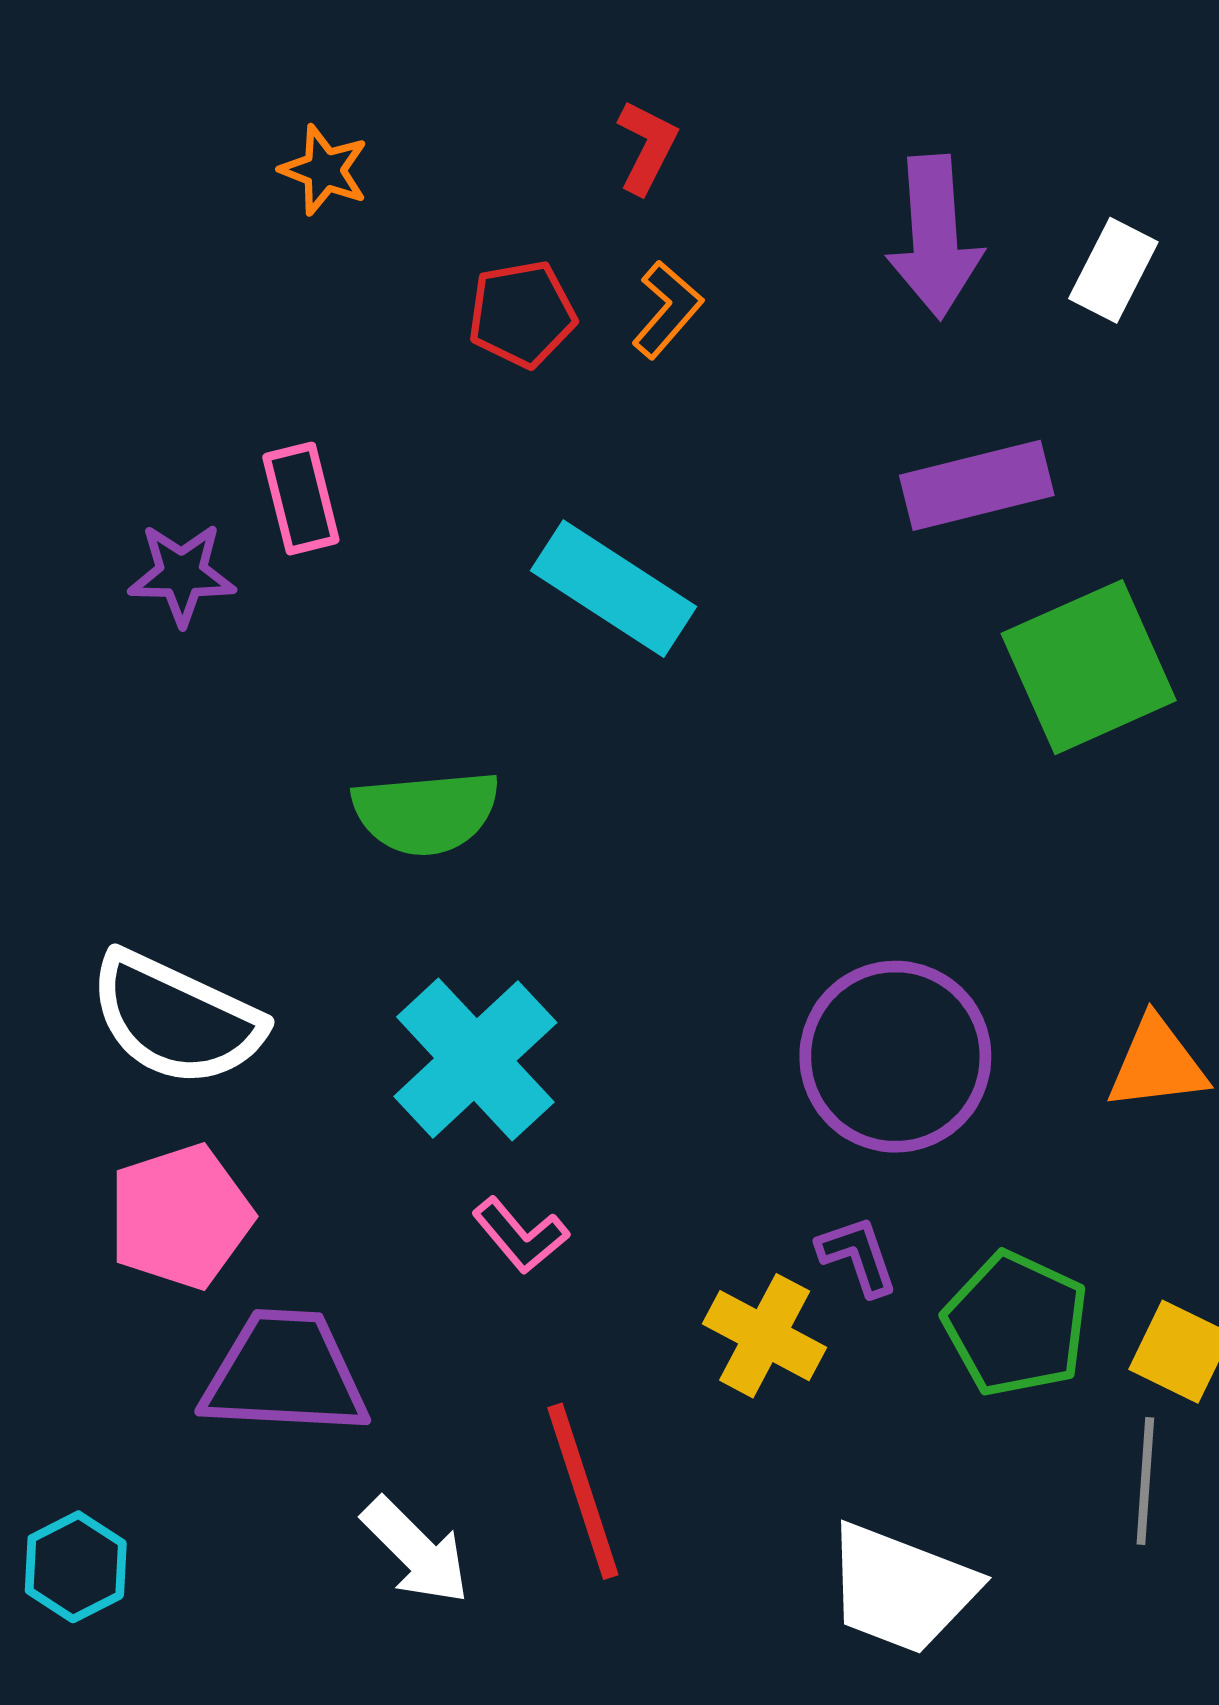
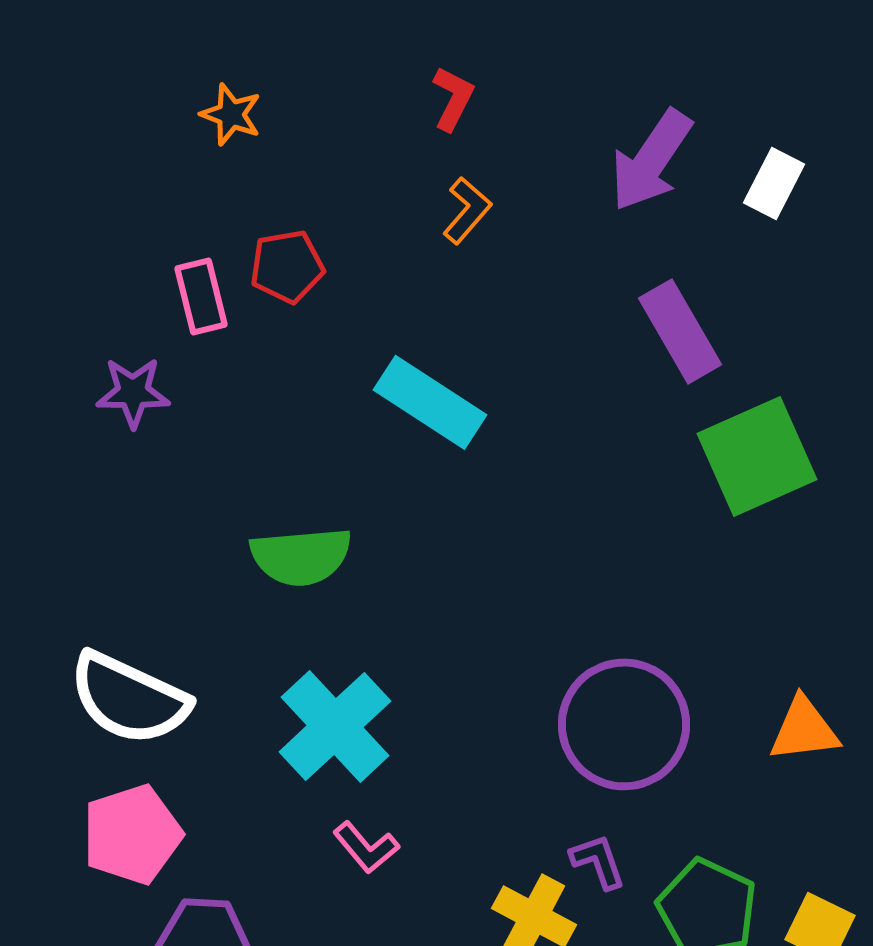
purple arrow: (935, 237) -> (651, 160), turned 38
red pentagon: (522, 314) -> (287, 266), moved
purple rectangle: (977, 485) -> (680, 331), turned 74
pink rectangle: (301, 499) -> (201, 296), moved

